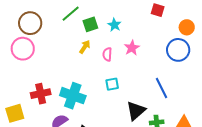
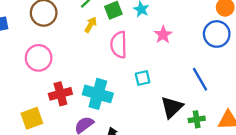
yellow arrow: (85, 47) -> (91, 25), moved
pink circle: (23, 49) -> (39, 58), moved
pink semicircle: (107, 54) -> (119, 45), moved, size x1.6

